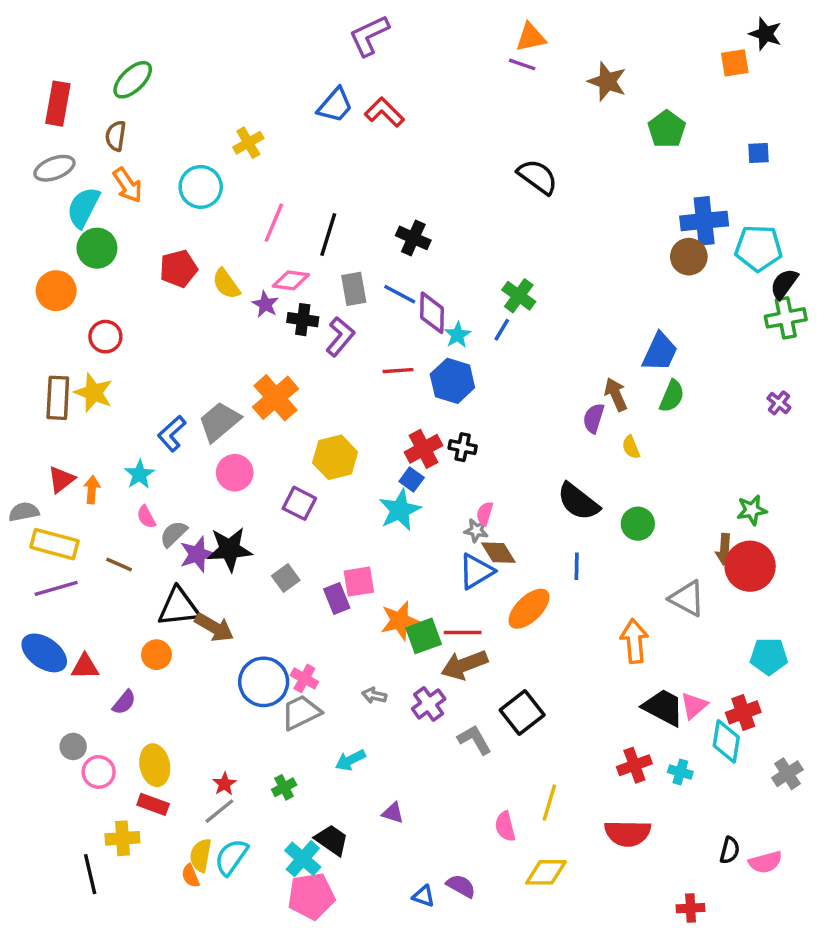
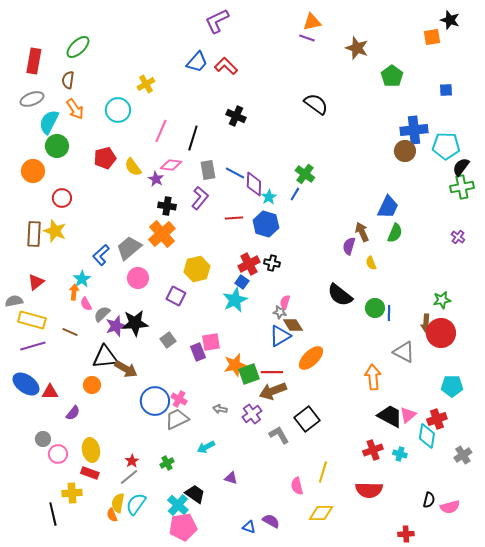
black cross: (413, 238) -> (236, 116), moved
black cross: (303, 320) -> (167, 206), moved
orange arrow: (92, 490) -> (74, 292), moved
blue line: (577, 566) -> (389, 313), moved

